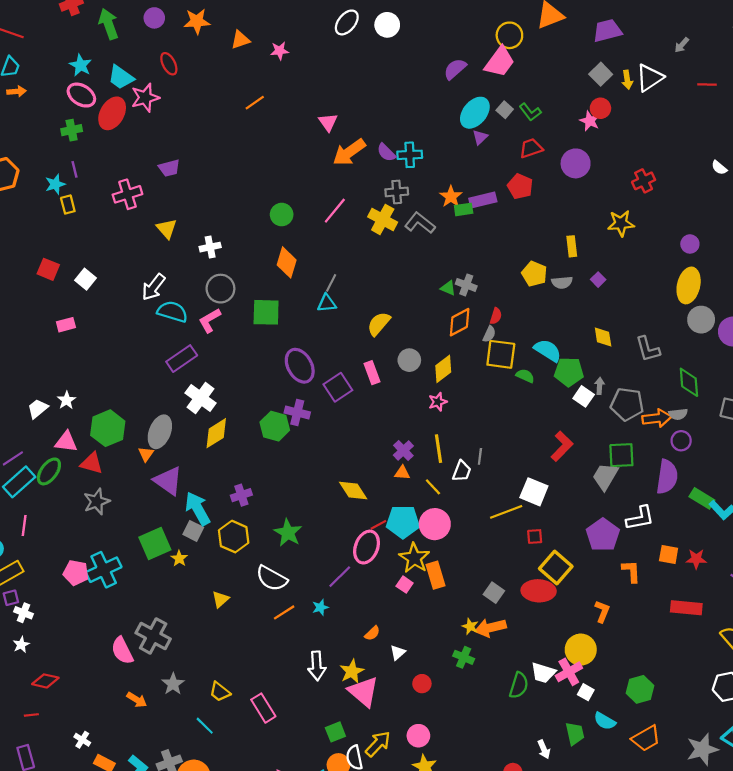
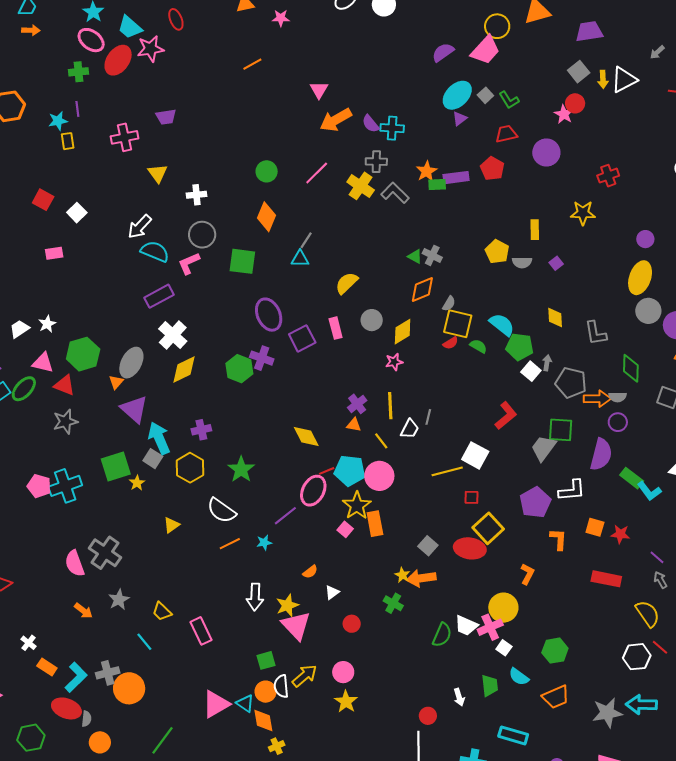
red semicircle: (496, 316) -> (451, 343), moved, turned 35

